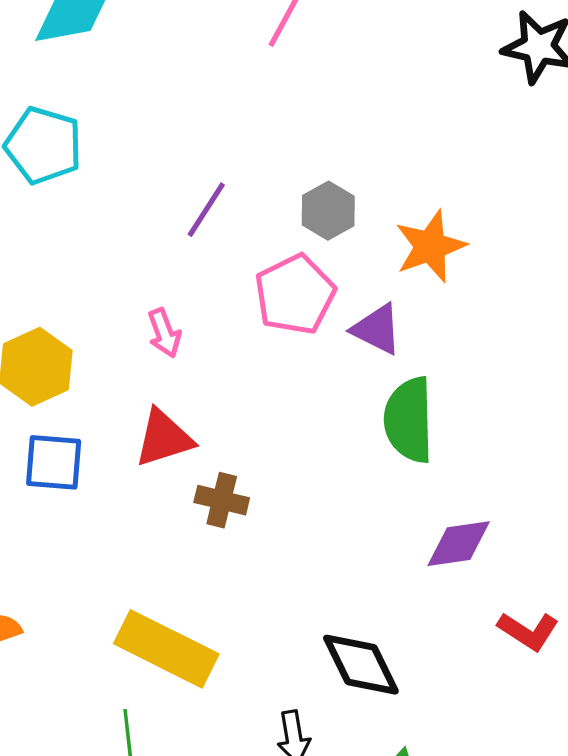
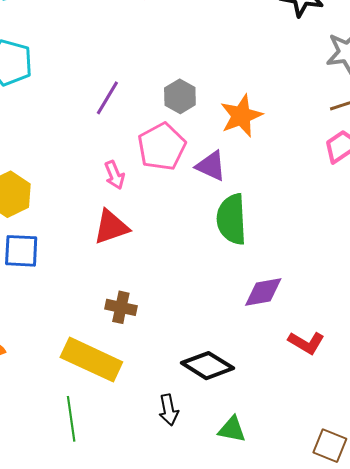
pink arrow: (164, 333) -> (115, 175), moved
red triangle: (164, 438) -> (111, 227), moved
brown cross: (222, 500) -> (121, 307), moved
black diamond: (361, 665) -> (207, 366), turned -30

